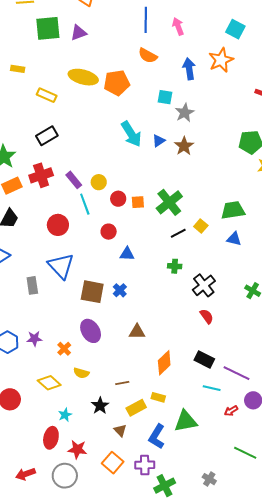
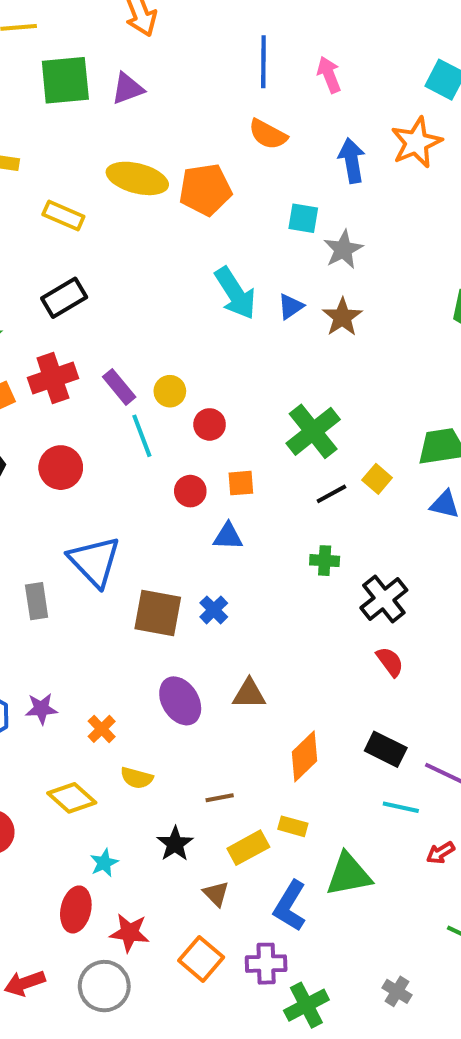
orange square: (138, 202) -> (241, 483), moved
red circle: (58, 225) -> (61, 468), moved
purple ellipse: (91, 331) -> (180, 701), moved

